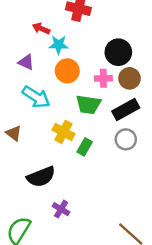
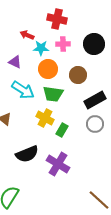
black circle: (118, 52) -> (94, 44), moved
pink cross: (103, 78) -> (63, 44), moved
brown circle: (130, 78) -> (78, 75), moved
green trapezoid: (88, 105) -> (53, 94), moved
purple cross: (61, 209) -> (58, 164), moved, size x1.6

